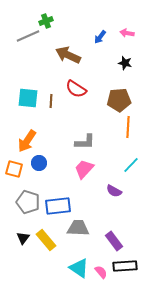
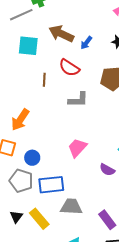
blue arrow: (100, 37) -> (86, 43), moved
cyan square: (28, 98) -> (28, 46), moved
gray L-shape: (85, 142) -> (78, 100), moved
blue circle: (39, 163) -> (32, 158), moved

